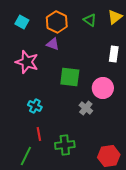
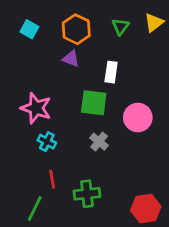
green triangle: (90, 20) -> (120, 27), turned 32
white rectangle: (114, 54) -> (111, 72), moved
pink star: (27, 62) -> (36, 108), moved
gray cross: (86, 108) -> (99, 142), moved

